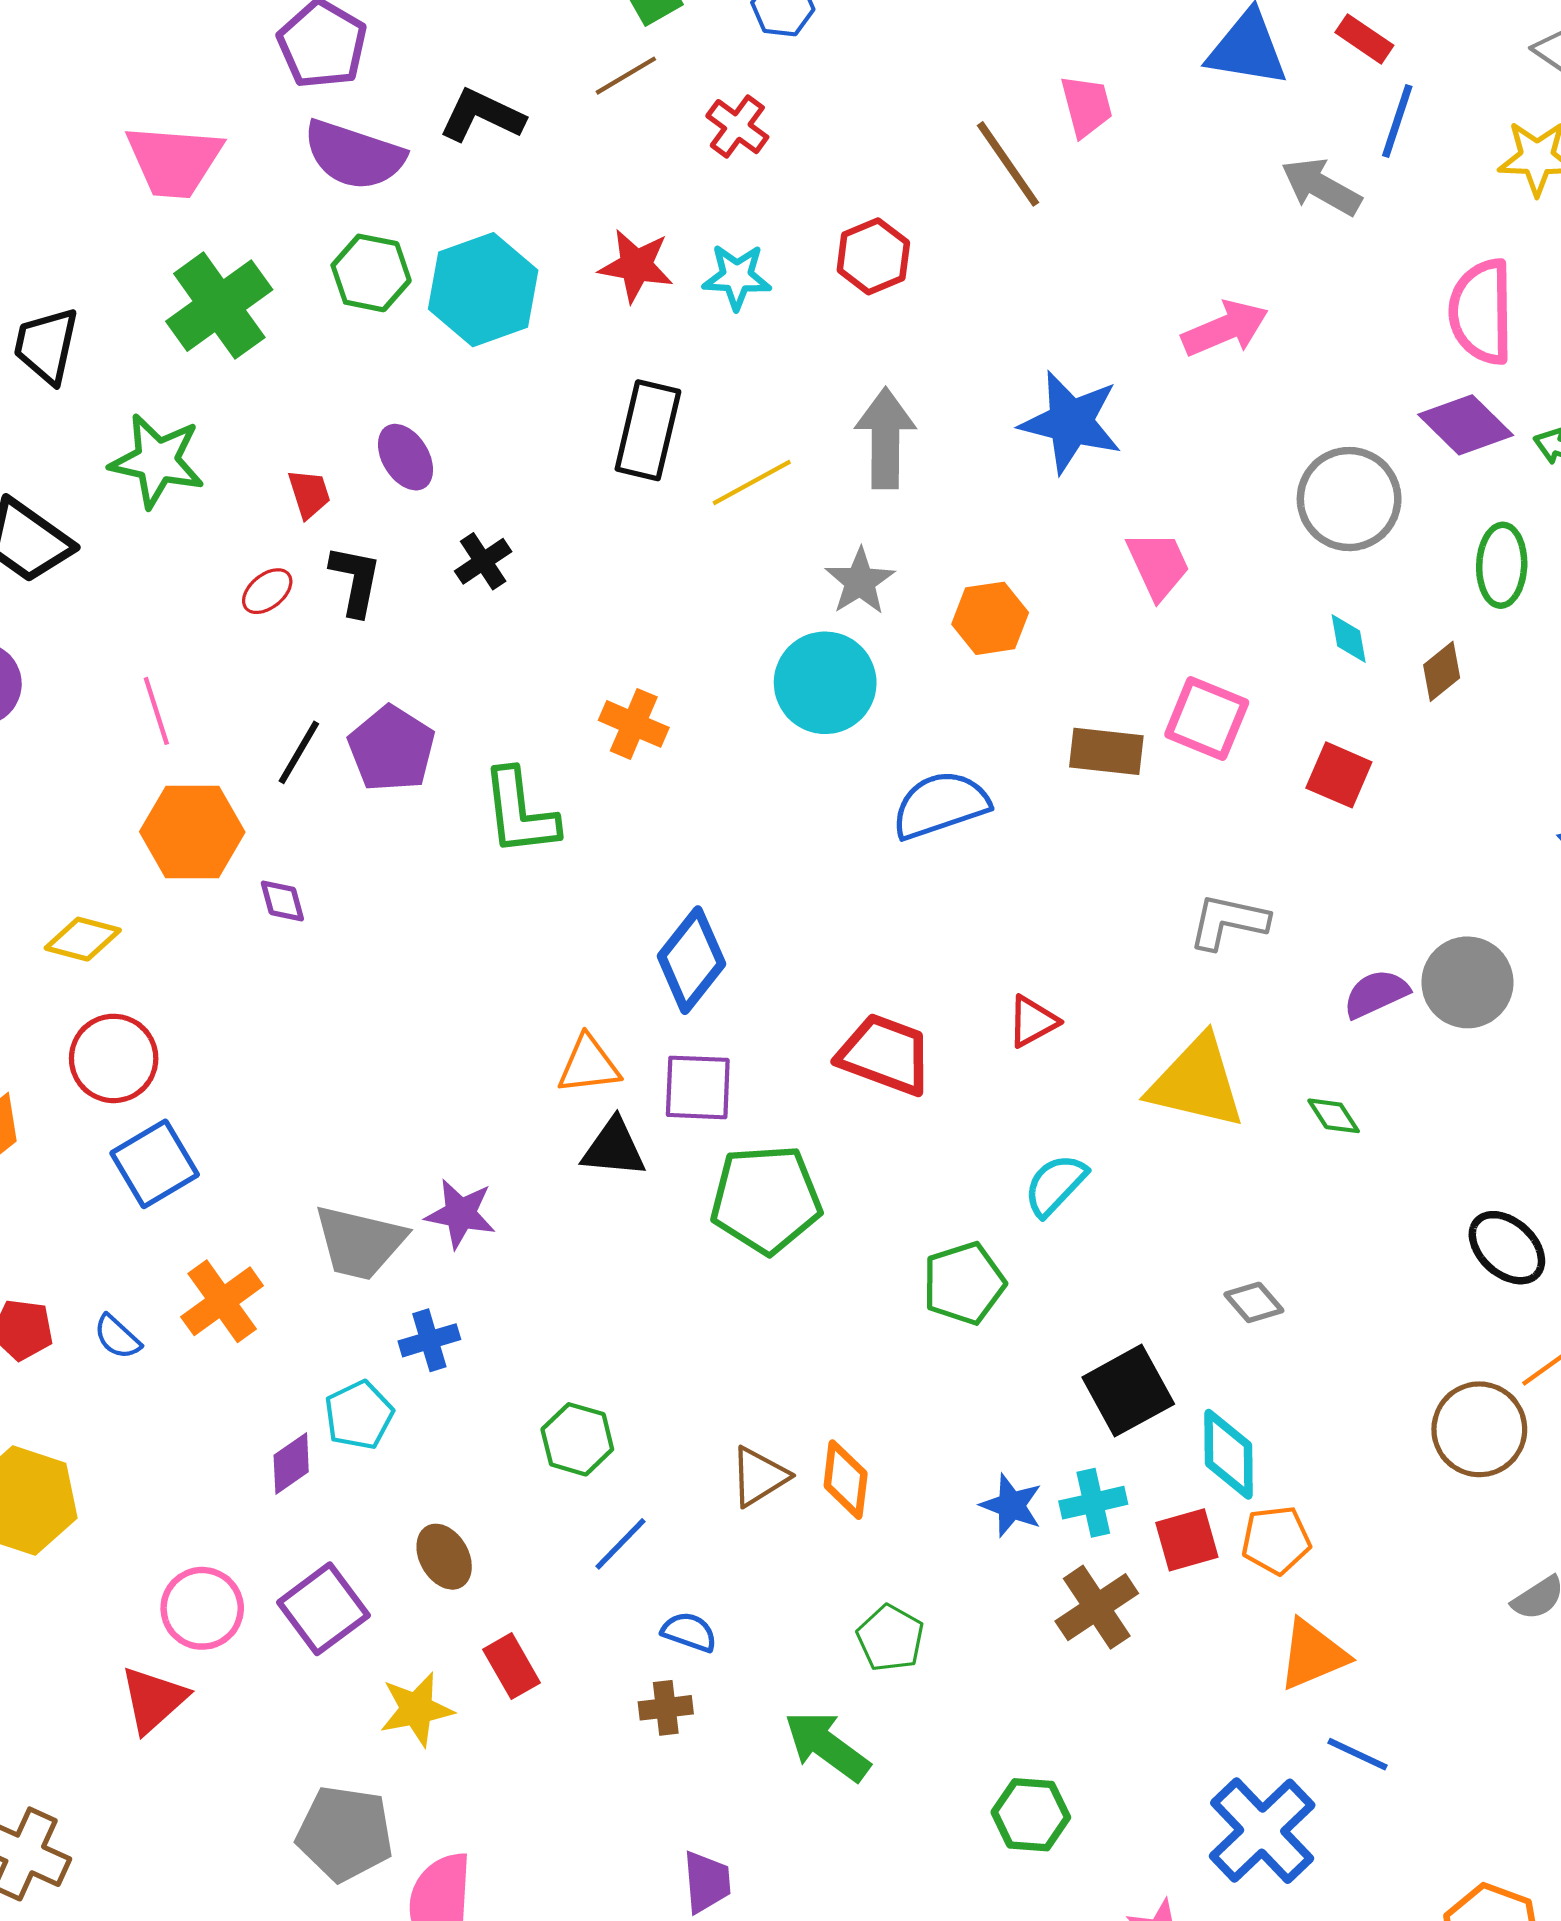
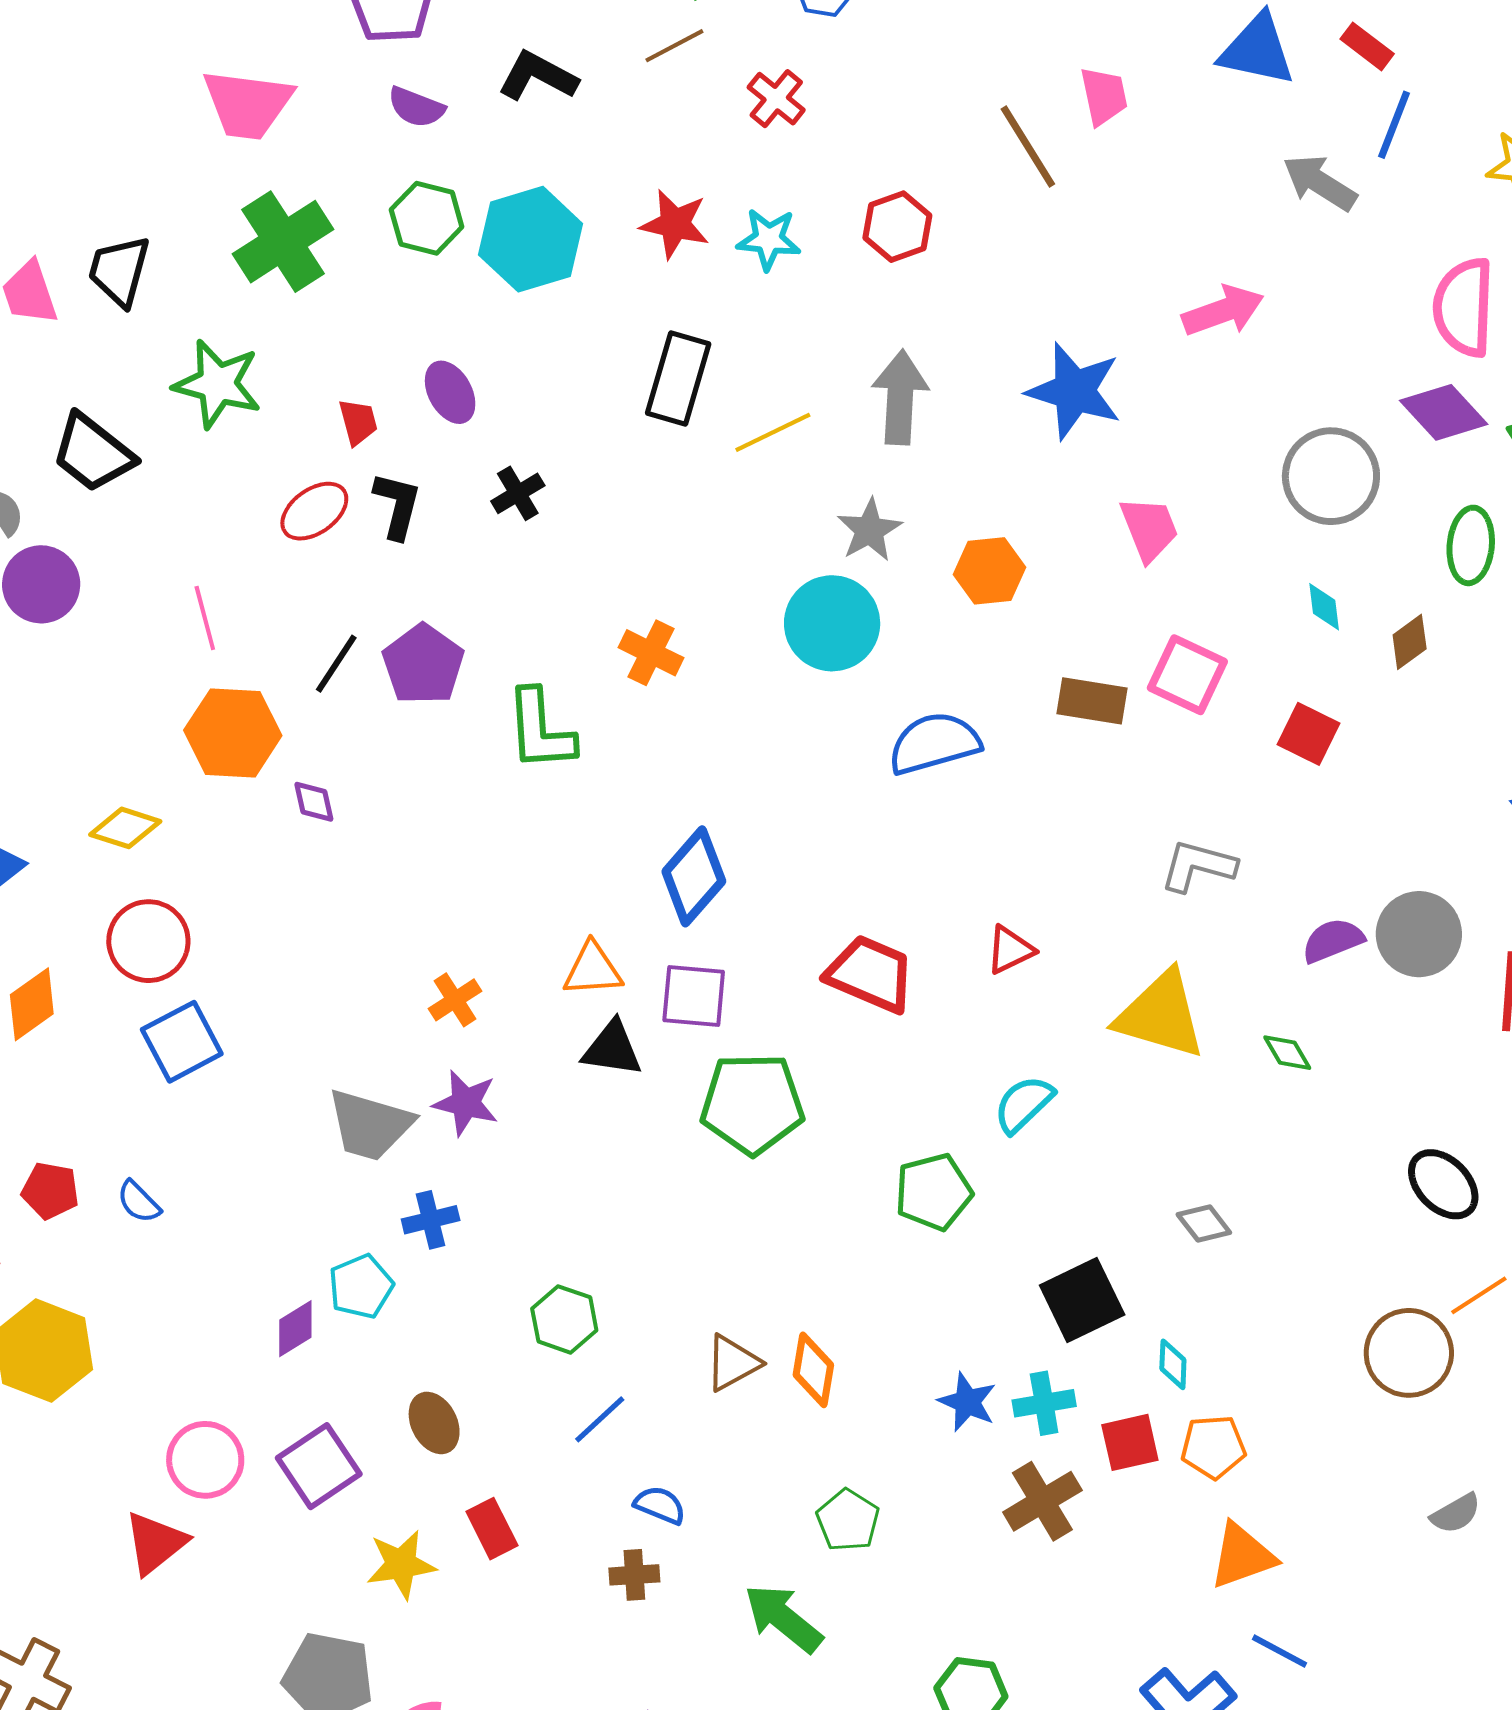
purple semicircle: (354, 155) -> (416, 107), size x0.6
red ellipse: (267, 591) -> (314, 511), size x1.4
orange cross: (222, 1301) -> (455, 1000), moved, size x0.7
cyan diamond: (1229, 1454) -> (1173, 1364), size x0.6

